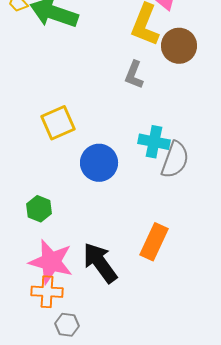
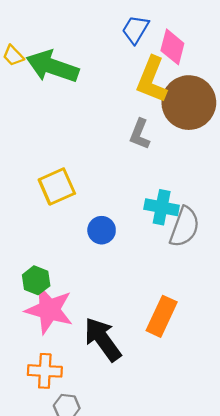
brown circle: (179, 46) -> (189, 103), size x1.4
blue circle: (99, 163) -> (102, 230), size x0.7
pink star: (51, 262) -> (49, 310), moved

